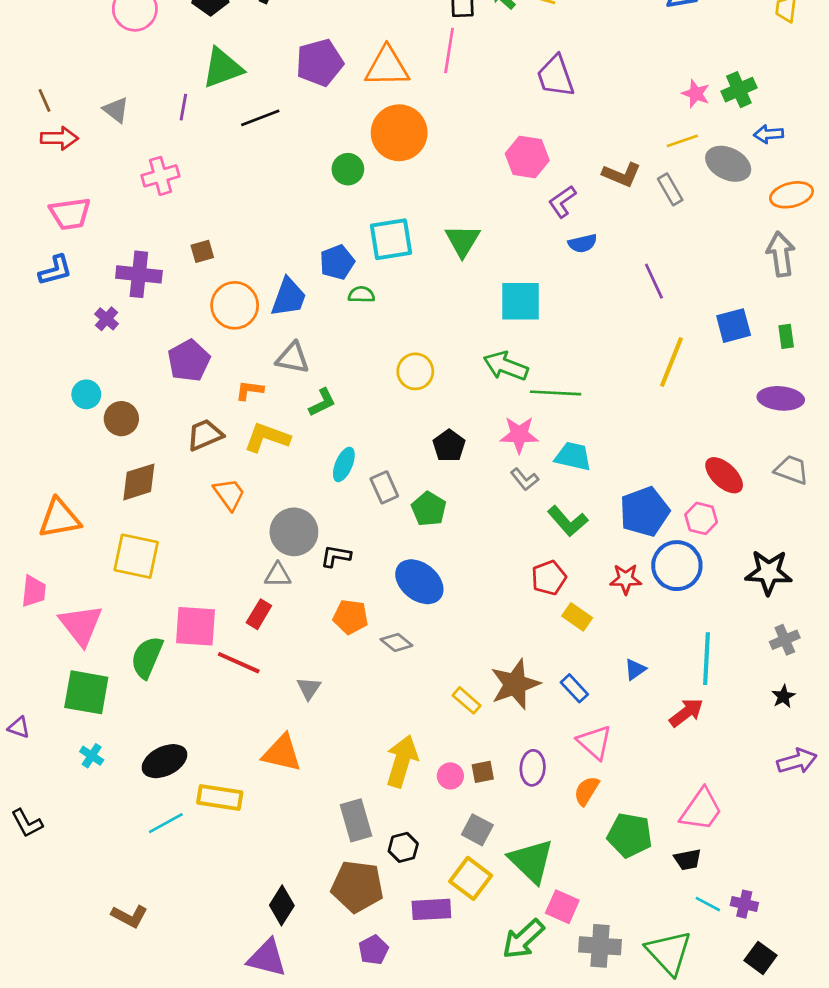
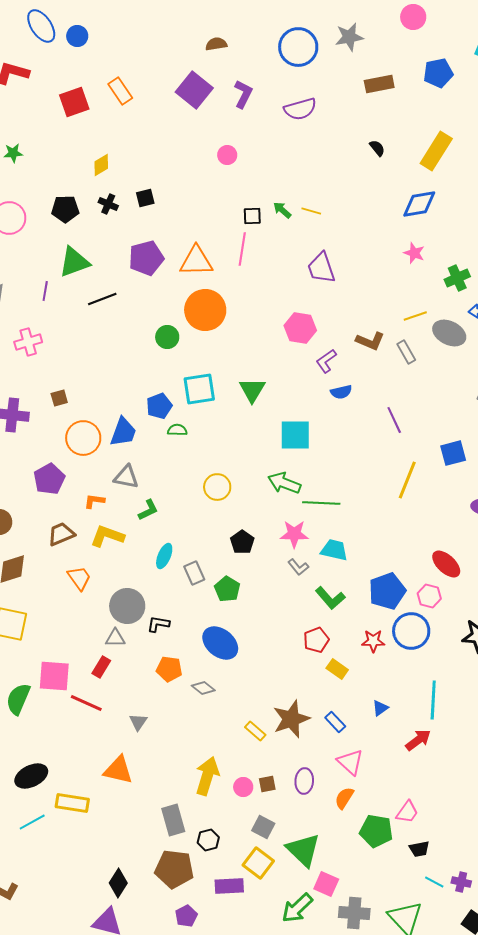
pink star: (696, 94) -> (414, 253), moved
pink trapezoid: (701, 810) -> (407, 812), moved, size x0.7

